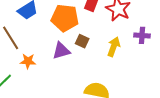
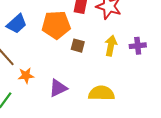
purple cross: (142, 35) -> (138, 46), moved
purple triangle: (61, 51) -> (58, 88), moved

